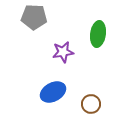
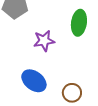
blue ellipse: (53, 92) -> (34, 81), turned 65

